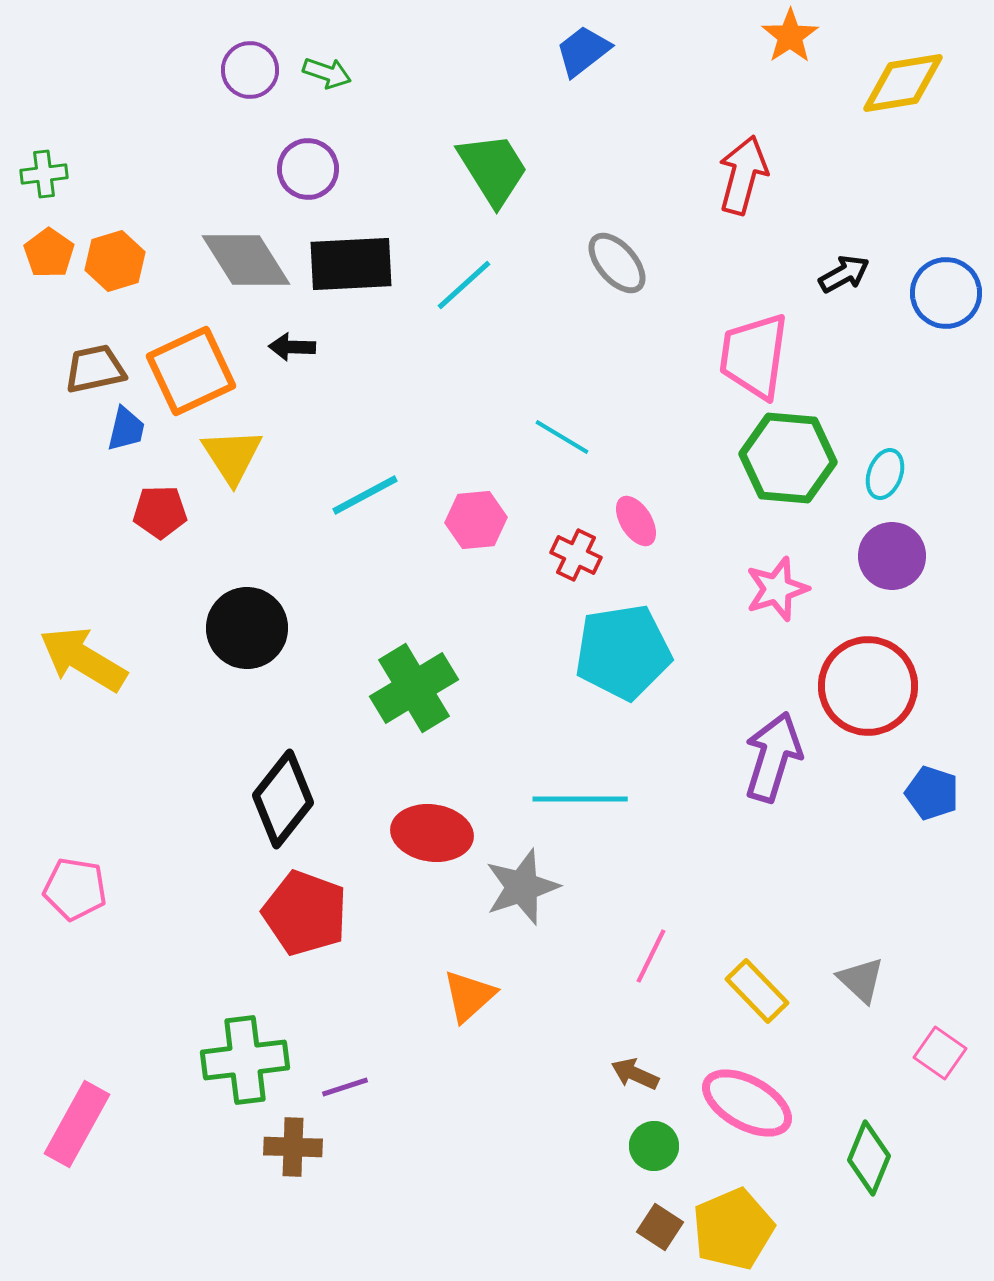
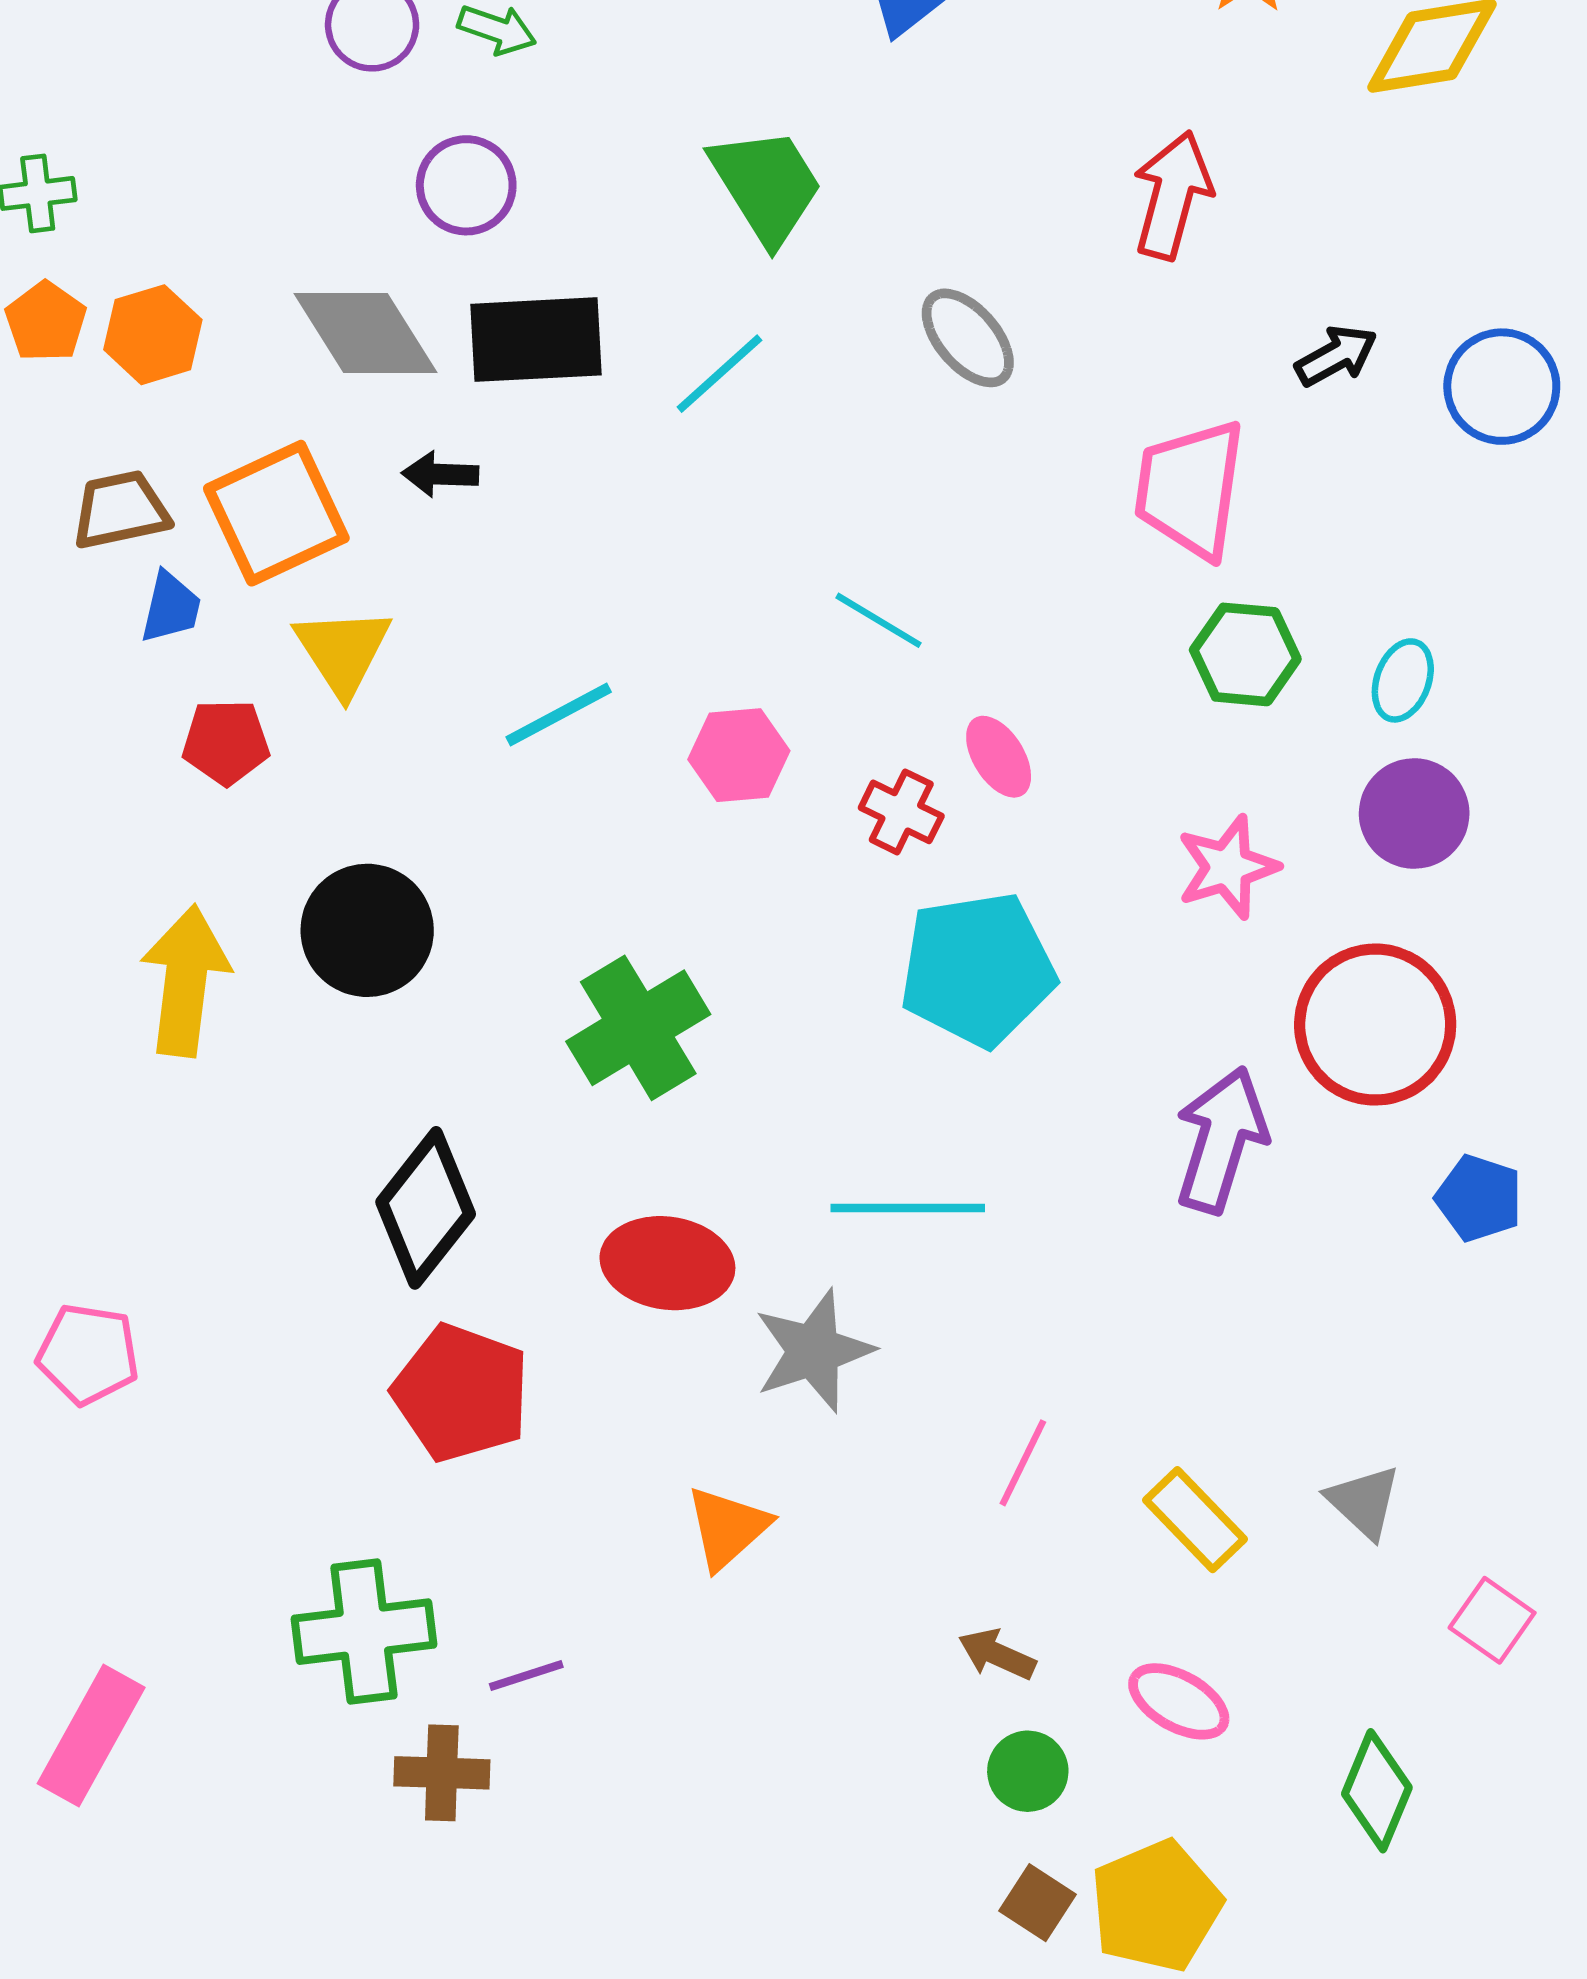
green hexagon: (788, 458) -> (1245, 654), size x0.7
yellow arrow: (83, 659) -> (185, 981), moved, turned 66
pink ellipse: (747, 1103) -> (1179, 1701), size x0.7

